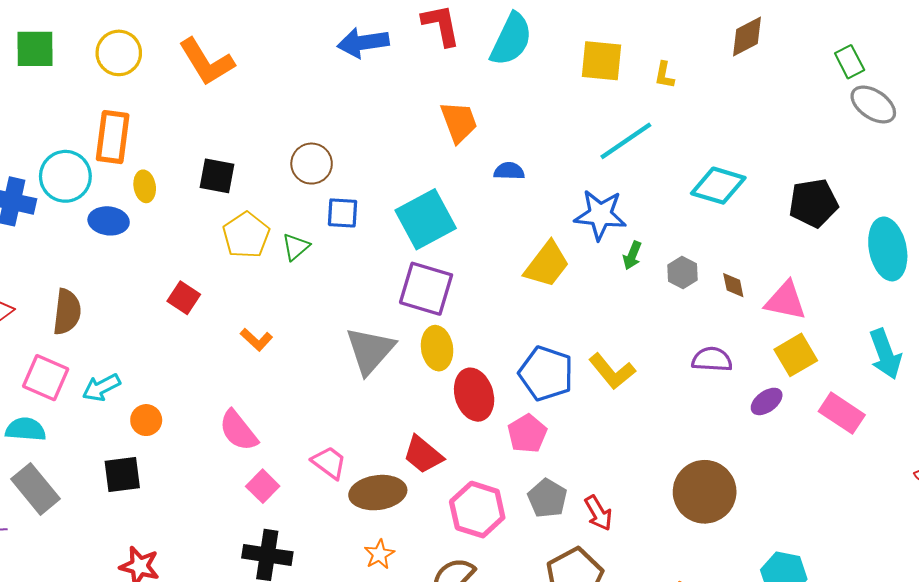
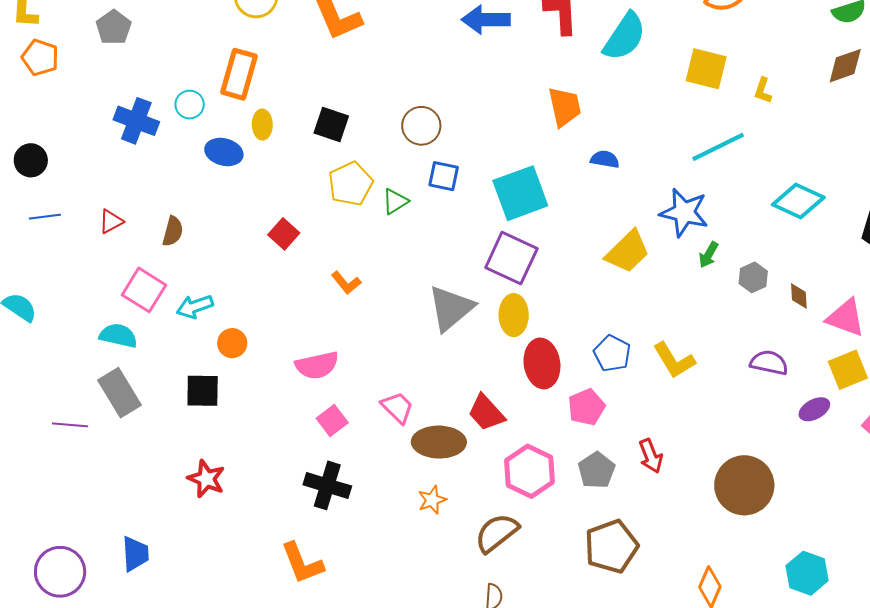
cyan circle: (65, 176) -> (190, 105), size x0.6
brown semicircle: (67, 312) -> (173, 231), size x0.7
blue pentagon: (546, 373) -> (612, 353), size x0.7
pink semicircle: (238, 431) -> (317, 365), turned -72
red arrow: (598, 513) -> (651, 456), moved

